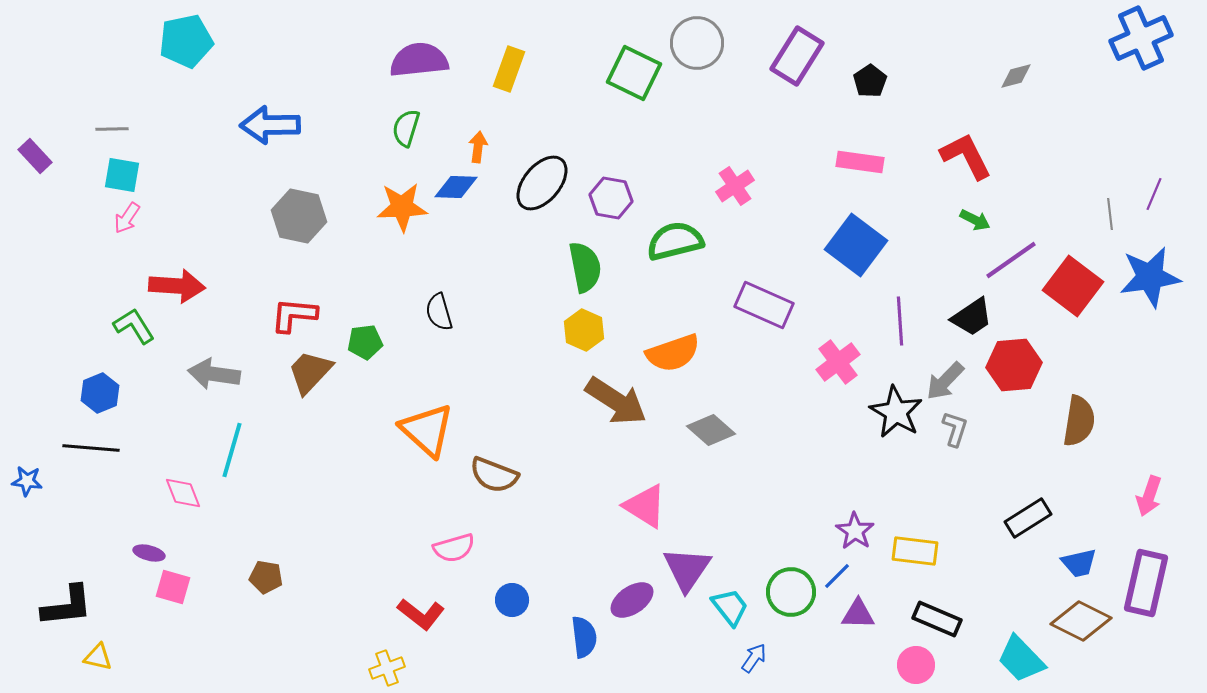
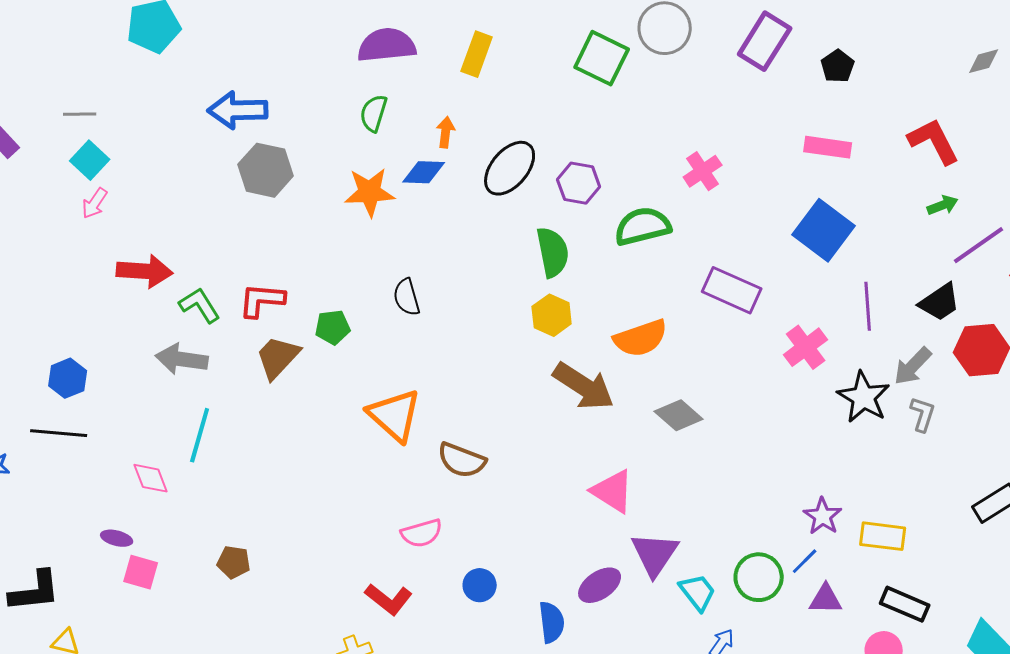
cyan square: (122, 175) -> (90, 160), turned 33
gray hexagon: (299, 216) -> (266, 170), moved
green arrow: (975, 220) -> (943, 205), turned -48
green L-shape: (134, 326) -> (200, 305), moved

